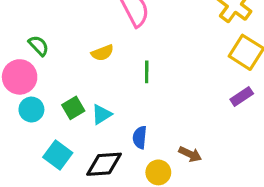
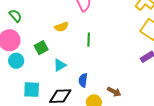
green semicircle: (39, 46) -> (15, 16), moved
green square: (73, 108) -> (41, 48), moved
cyan square: (58, 155) -> (32, 90), turned -36

